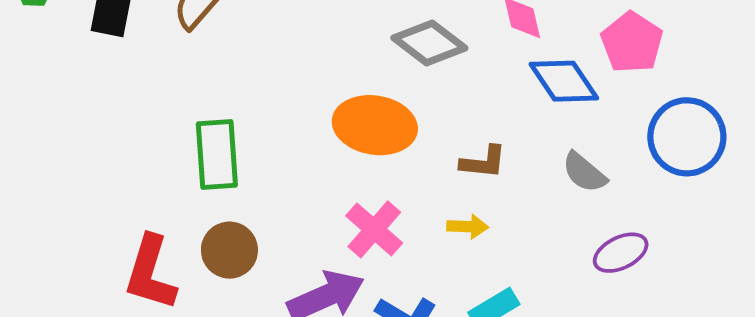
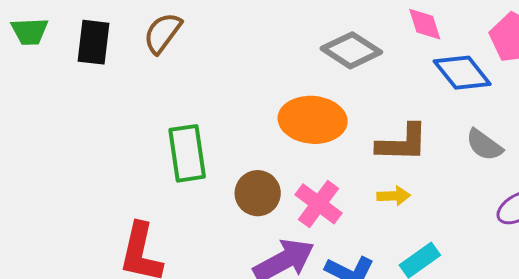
brown L-shape: (483, 162) -> (402, 143), size x1.4
brown circle: (229, 250) -> (258, 193), moved

